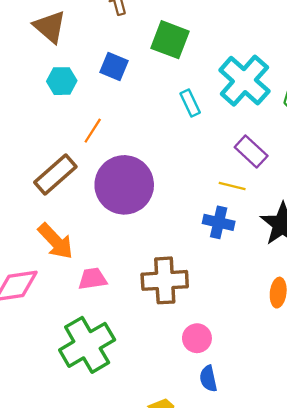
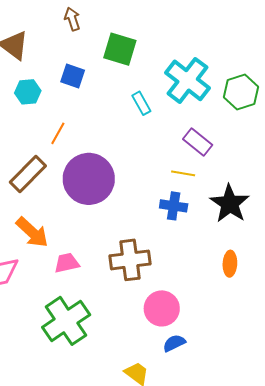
pink circle: (197, 338) -> (162, 308), size x1.4
blue semicircle: (208, 379) -> (174, 343), turned 80

